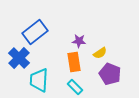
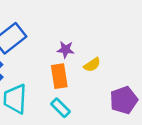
purple pentagon: (110, 74) -> (124, 100), moved, turned 30

